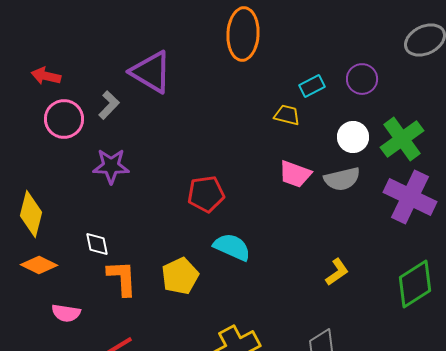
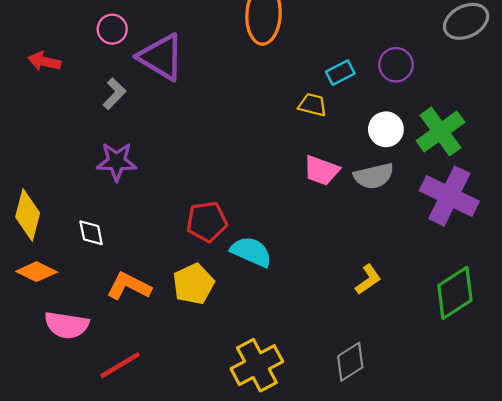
pink circle: (64, 119) -> (112, 29), moved, size x0.7
red pentagon: (206, 194) -> (207, 222), moved
white diamond: (97, 244) -> (91, 233), moved
orange L-shape: (122, 278) -> (129, 286), turned -60
pink semicircle: (66, 313) -> (67, 325), size x1.4

